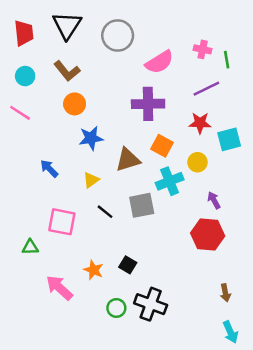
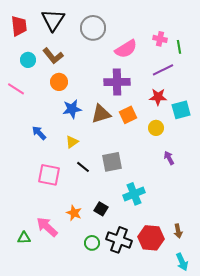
cyan circle: (25, 76) -> (28, 60), moved
orange square: (162, 146) -> (128, 115), turned 36
brown triangle: (128, 160) -> (101, 114), moved
cyan cross: (170, 181) -> (134, 194), moved
red hexagon: (208, 234) -> (151, 238), moved
green triangle: (30, 247) -> (24, 238), moved

